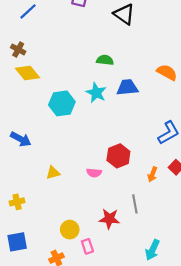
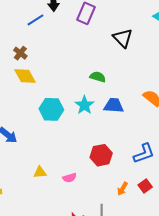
red hexagon: (118, 156) -> (101, 155), moved
yellow triangle: (53, 173) -> (40, 172), moved
pink semicircle: (94, 173) -> (69, 178), turned -32

